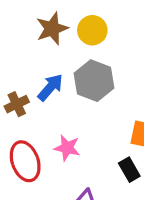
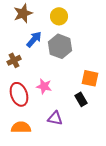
brown star: (52, 29) -> (23, 13), moved
blue arrow: (50, 87) -> (34, 39), moved

